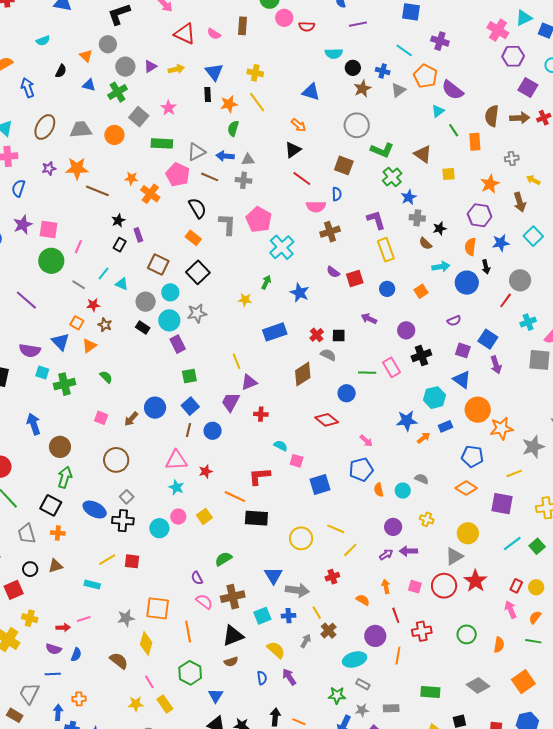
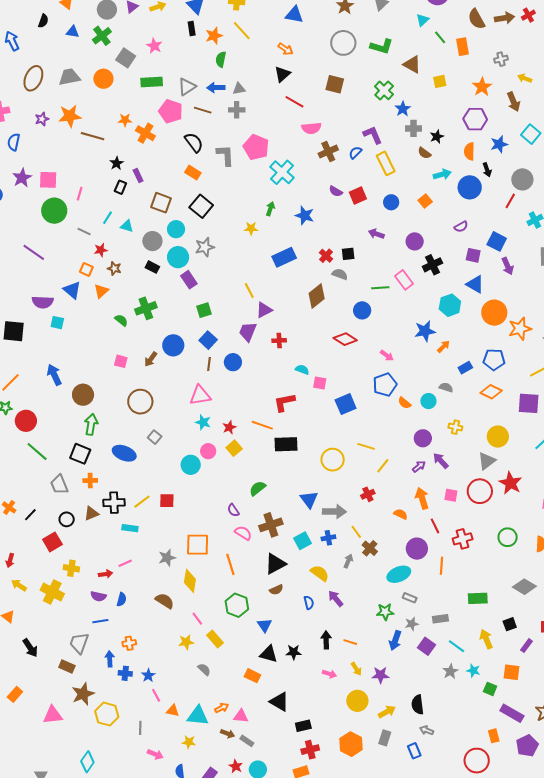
brown semicircle: (492, 116) -> (477, 19), turned -30
green L-shape: (382, 150) -> (381, 47), moved
blue semicircle: (337, 194) -> (355, 153), moved, turned -128
green cross: (64, 384) -> (146, 308), moved
blue rectangle: (445, 426) -> (465, 368), moved
red star: (206, 471) -> (229, 427), moved
orange semicircle: (379, 490) -> (405, 403), turned -32
black cross: (123, 521) -> (114, 503), moved
purple arrow: (408, 551) -> (441, 461), turned 54
orange arrow: (386, 587) -> (422, 498), size x1.5

